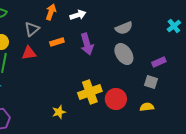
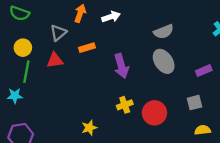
purple arrow: (87, 44) -> (121, 66), moved
gray square: (151, 82) -> (195, 103), moved, turned -32
yellow cross: (90, 92) -> (125, 105), size x0.6
yellow semicircle: (147, 107) -> (203, 130), moved

